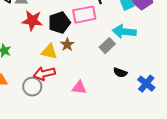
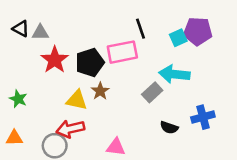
red star: (32, 21) -> (55, 60), turned 30
blue cross: (146, 84) -> (203, 117), moved, turned 36

